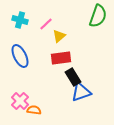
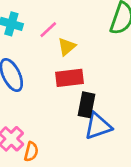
black rectangle: (73, 77) -> (87, 105), turned 42
orange semicircle: (34, 110) -> (31, 152), turned 96

